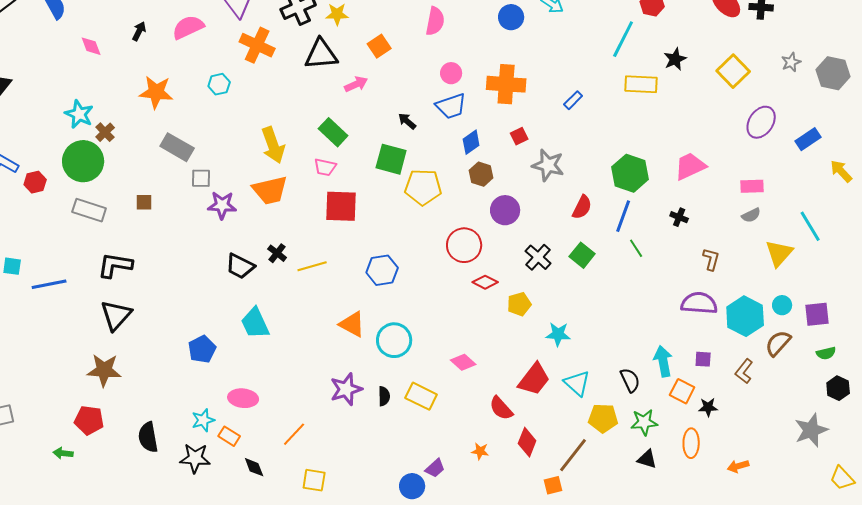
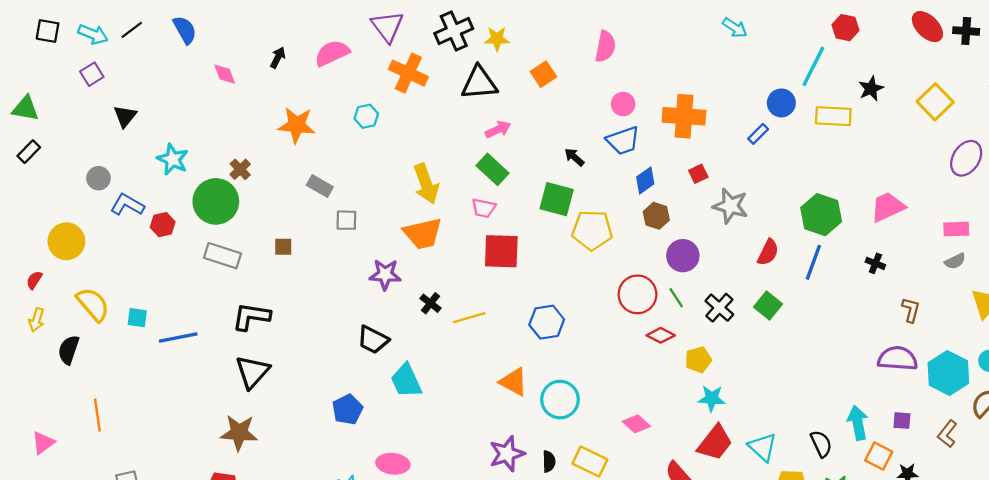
blue circle: (511, 17) -> (781, 103), moved
pink arrow: (356, 84) -> (498, 129), moved
cyan star: (79, 114) -> (173, 159), moved
gray rectangle: (177, 147) -> (320, 186), size x0.7
purple star: (222, 205) -> (385, 274), moved
green line: (636, 248) -> (676, 298), moved
black trapezoid: (240, 266) -> (373, 340), moved
cyan star: (558, 334) -> (712, 398), moved

